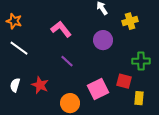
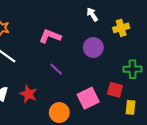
pink L-shape: (61, 29) -> (50, 36), turned -30

